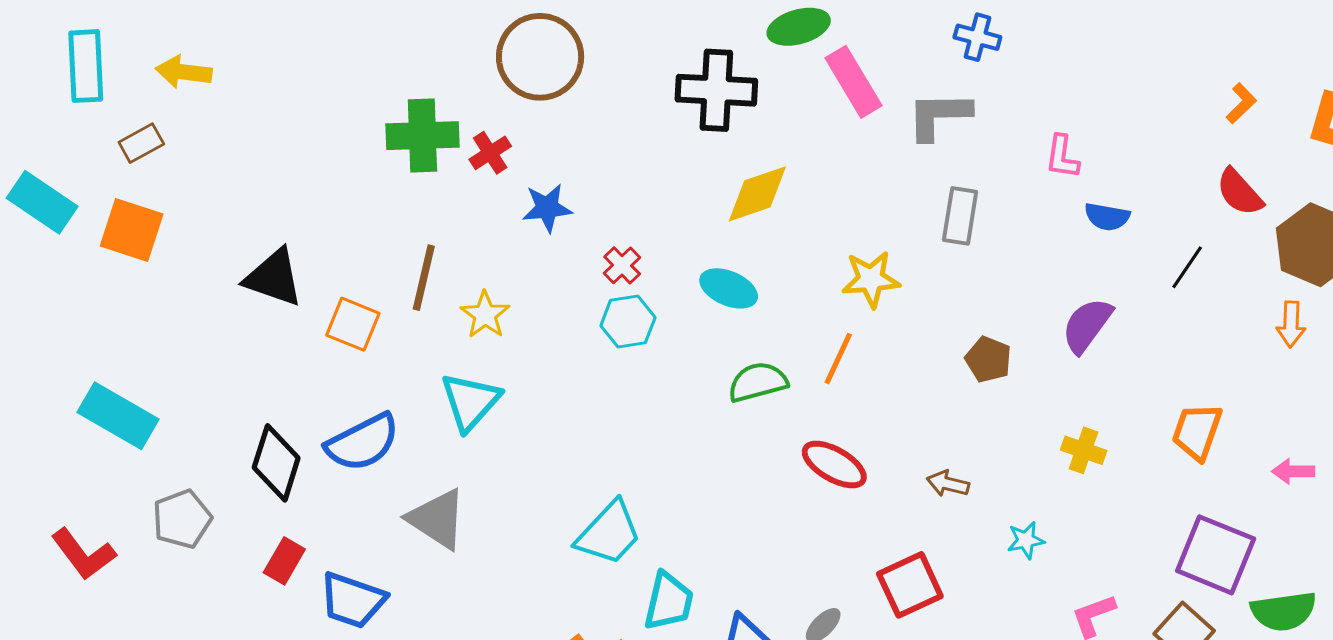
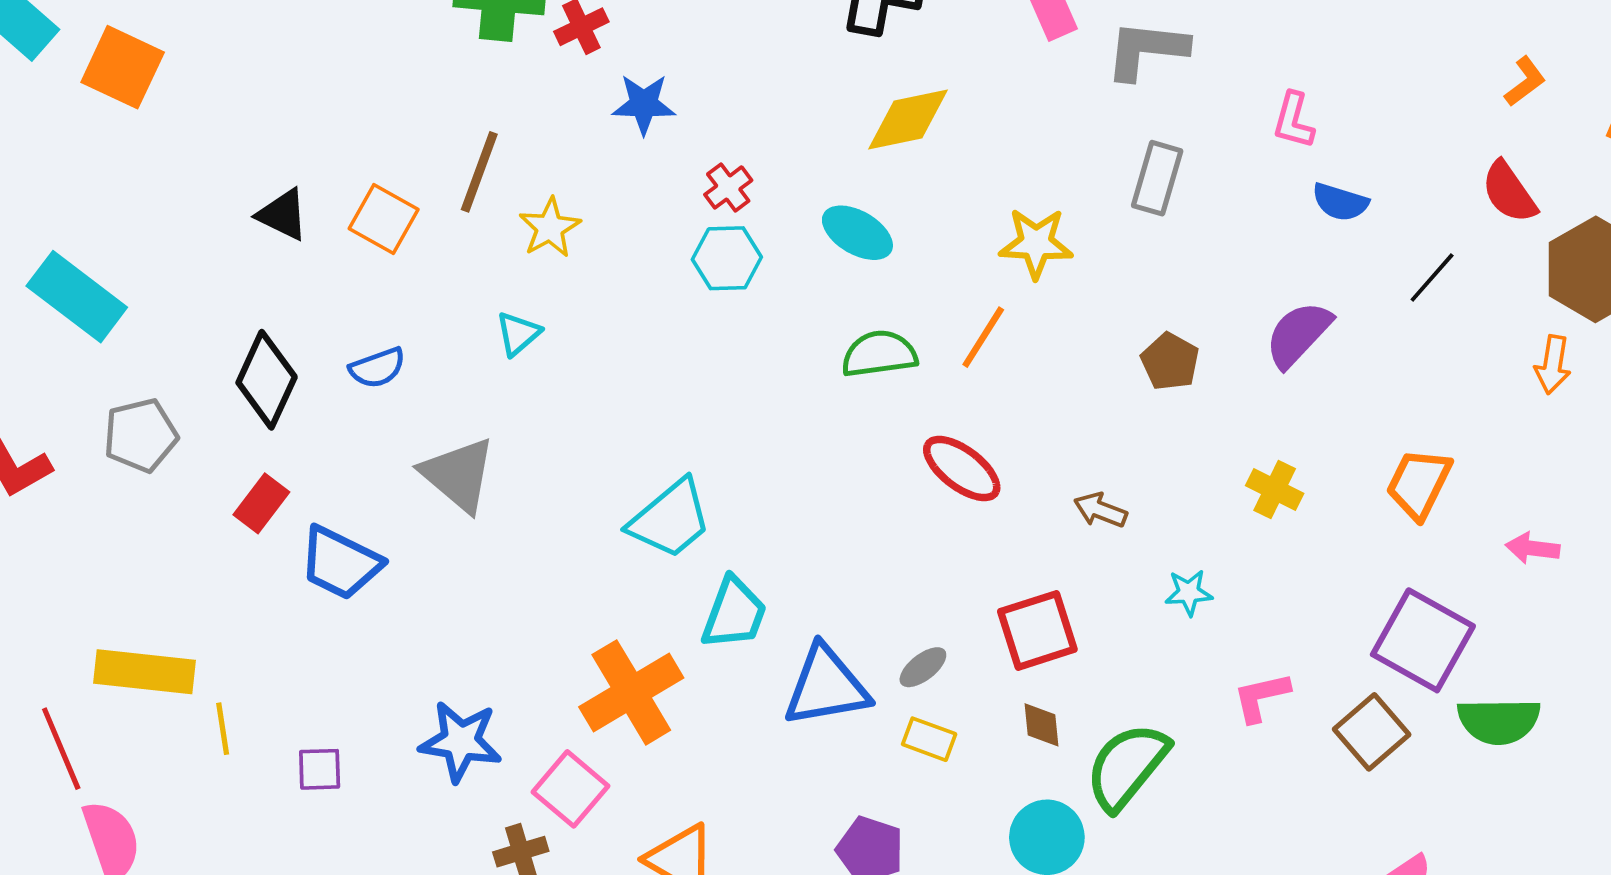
black triangle: (274, 278) -> (283, 215), moved, size x0.7
cyan triangle: (470, 402) -> (518, 334), size x0.6
blue semicircle: (363, 442) -> (377, 368), size x0.6

